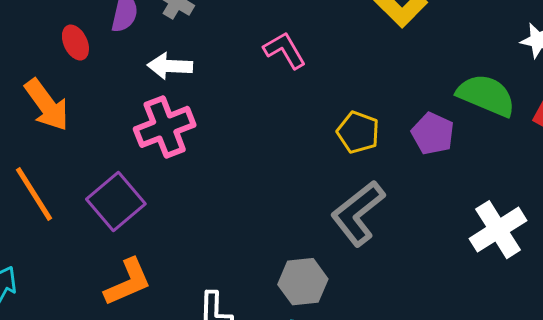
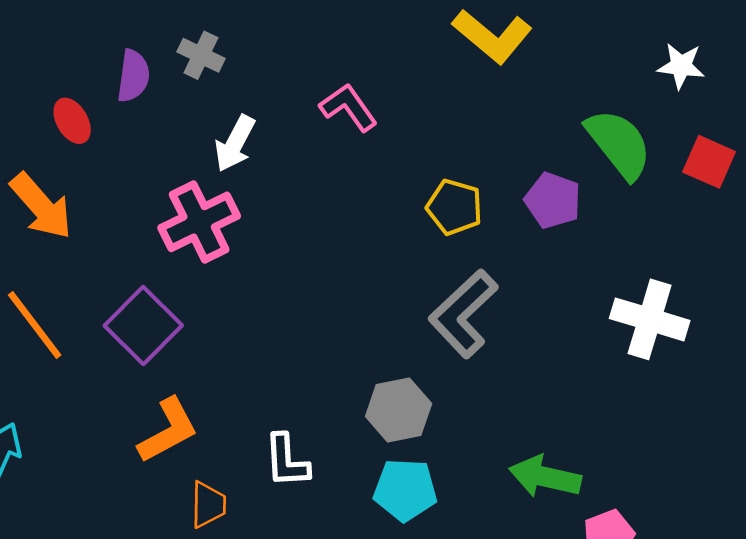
white arrow: (170, 66) -> (235, 144), moved, turned -60
green semicircle: (486, 95) -> (619, 144), turned 34
white cross: (498, 230) -> (650, 319), turned -36

